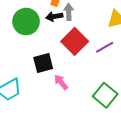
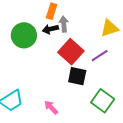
black square: (43, 63) -> (77, 76), moved, turned 30
pink arrow: (61, 82) -> (51, 107), moved

